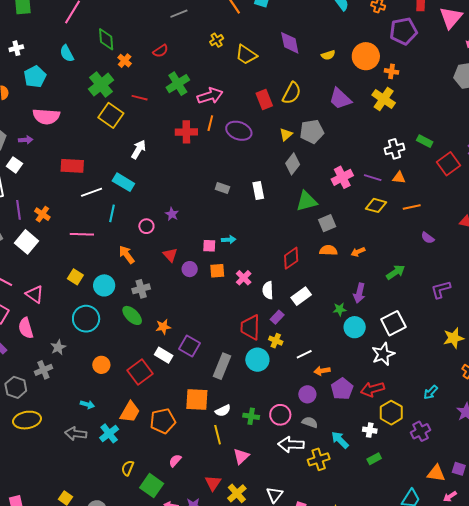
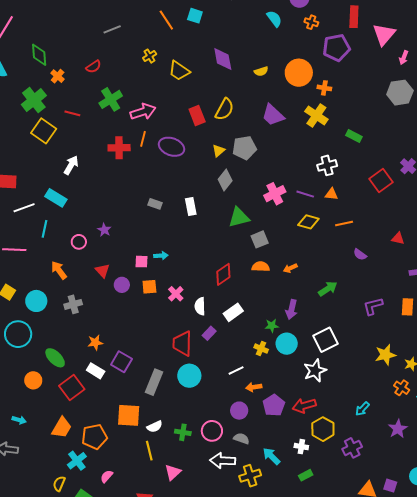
green rectangle: (425, 141) -> (354, 136), moved
green ellipse: (132, 315) -> (55, 358), moved
yellow cross: (276, 341) -> (261, 349), moved
cyan cross: (109, 433) -> (77, 461), moved

